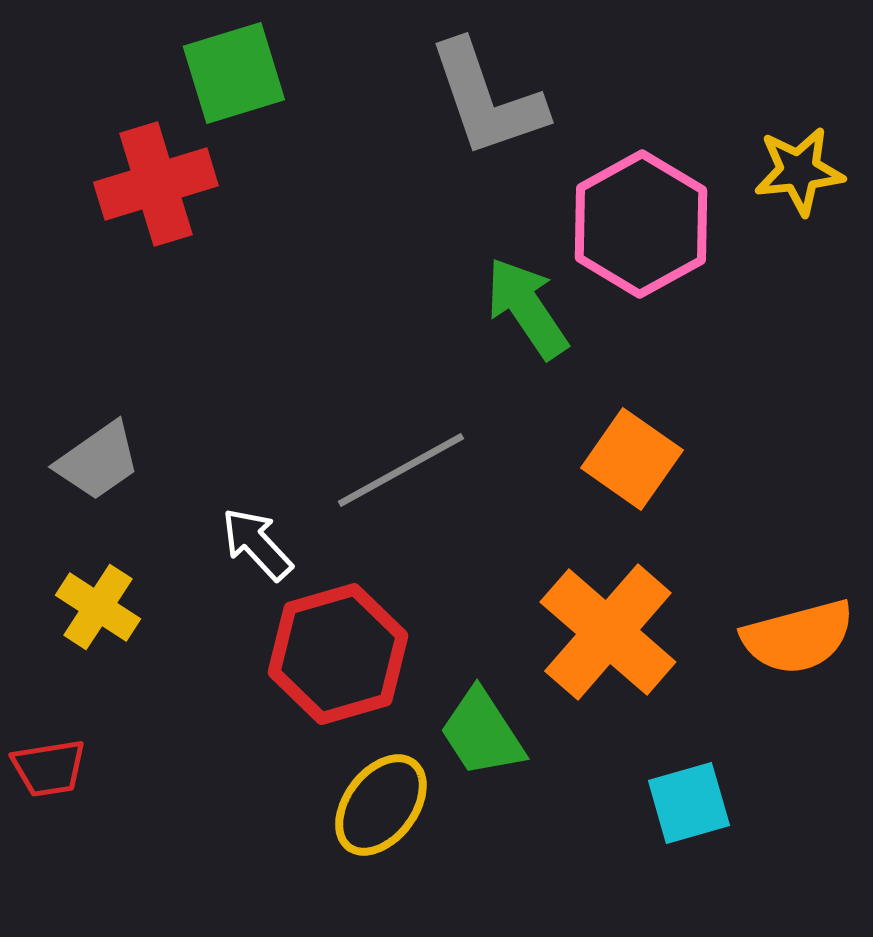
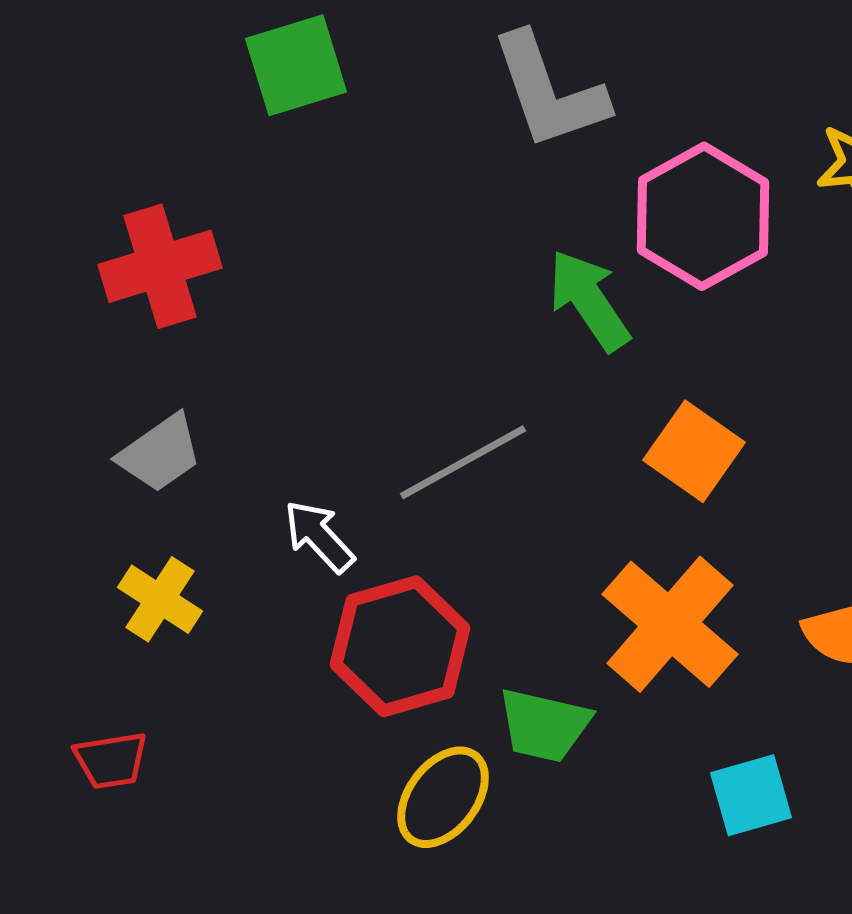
red cross: (156, 184) -> (160, 266), moved
green trapezoid: (482, 733) -> (544, 725), turned -44

